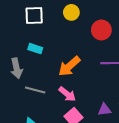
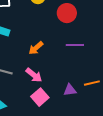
orange arrow: (69, 66) -> (36, 48), size x0.7

